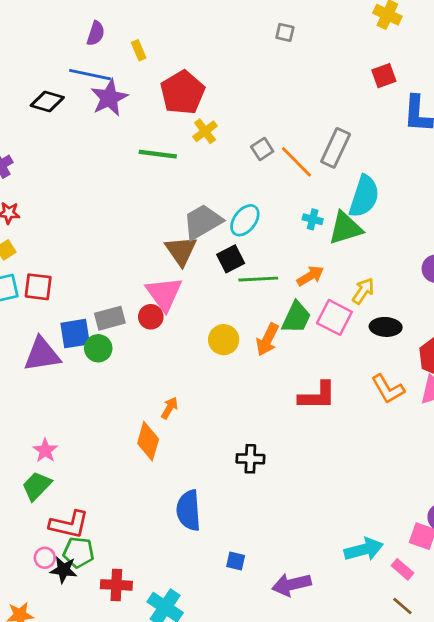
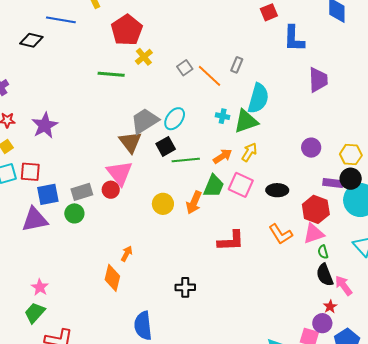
purple star: (109, 98) -> (45, 125), moved
gray rectangle: (336, 148) -> (237, 65), size x0.6
yellow arrow: (363, 291) -> (249, 152), moved
blue square: (75, 334) -> (48, 194), moved

